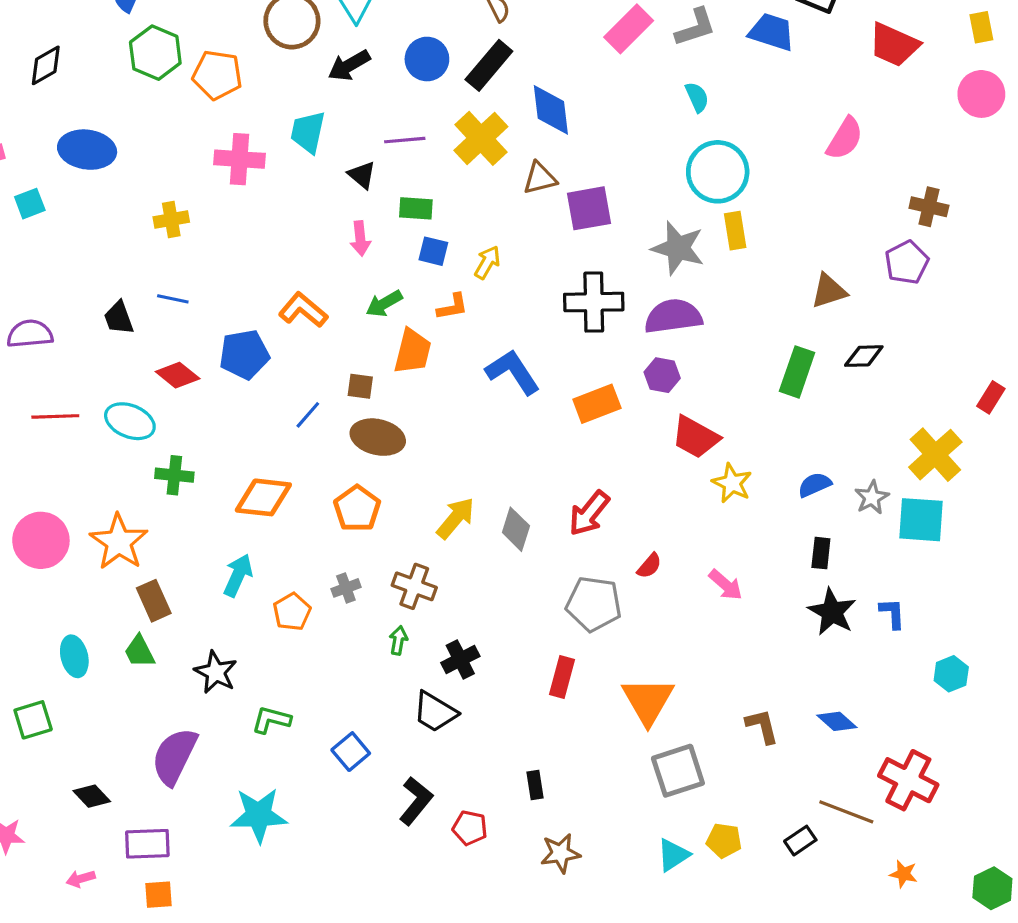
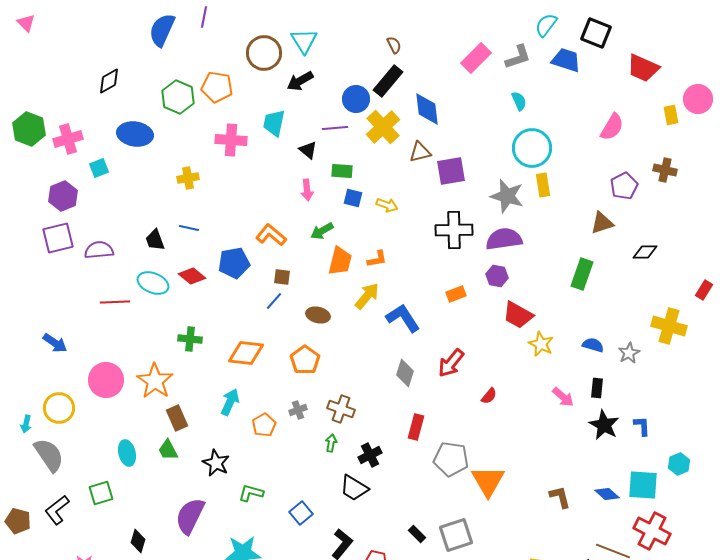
yellow rectangle: (981, 27) -> (671, 115), moved
green hexagon: (155, 53) -> (178, 97), moved
blue circle: (427, 59) -> (356, 99), moved
yellow arrow: (487, 262) -> (387, 205), turned 80
purple pentagon: (907, 262) -> (624, 186), moved
orange L-shape: (452, 307) -> (377, 259), moved
black diamond: (864, 356) -> (645, 252), moved
blue L-shape: (513, 372) -> (403, 318), moved
brown square: (360, 386) -> (282, 277), moved
orange rectangle: (597, 404) -> (456, 294), size x0.7
cyan ellipse: (130, 421) -> (153, 283), moved
brown ellipse: (378, 437) -> (318, 315), size x0.7
yellow cross: (935, 455) -> (669, 326), turned -32
blue semicircle: (815, 485) -> (593, 345), turned 40
yellow arrow: (456, 518) -> (367, 296), moved
cyan square: (921, 520) -> (643, 485), moved
pink arrow: (726, 585) -> (563, 397), moved
gray pentagon: (594, 604) -> (451, 459), moved
red rectangle: (562, 677) -> (416, 427), moved
gray square: (678, 771) -> (456, 535), moved
black rectangle: (535, 785) -> (417, 534), turned -36
black diamond: (92, 796) -> (138, 541), turned 60

